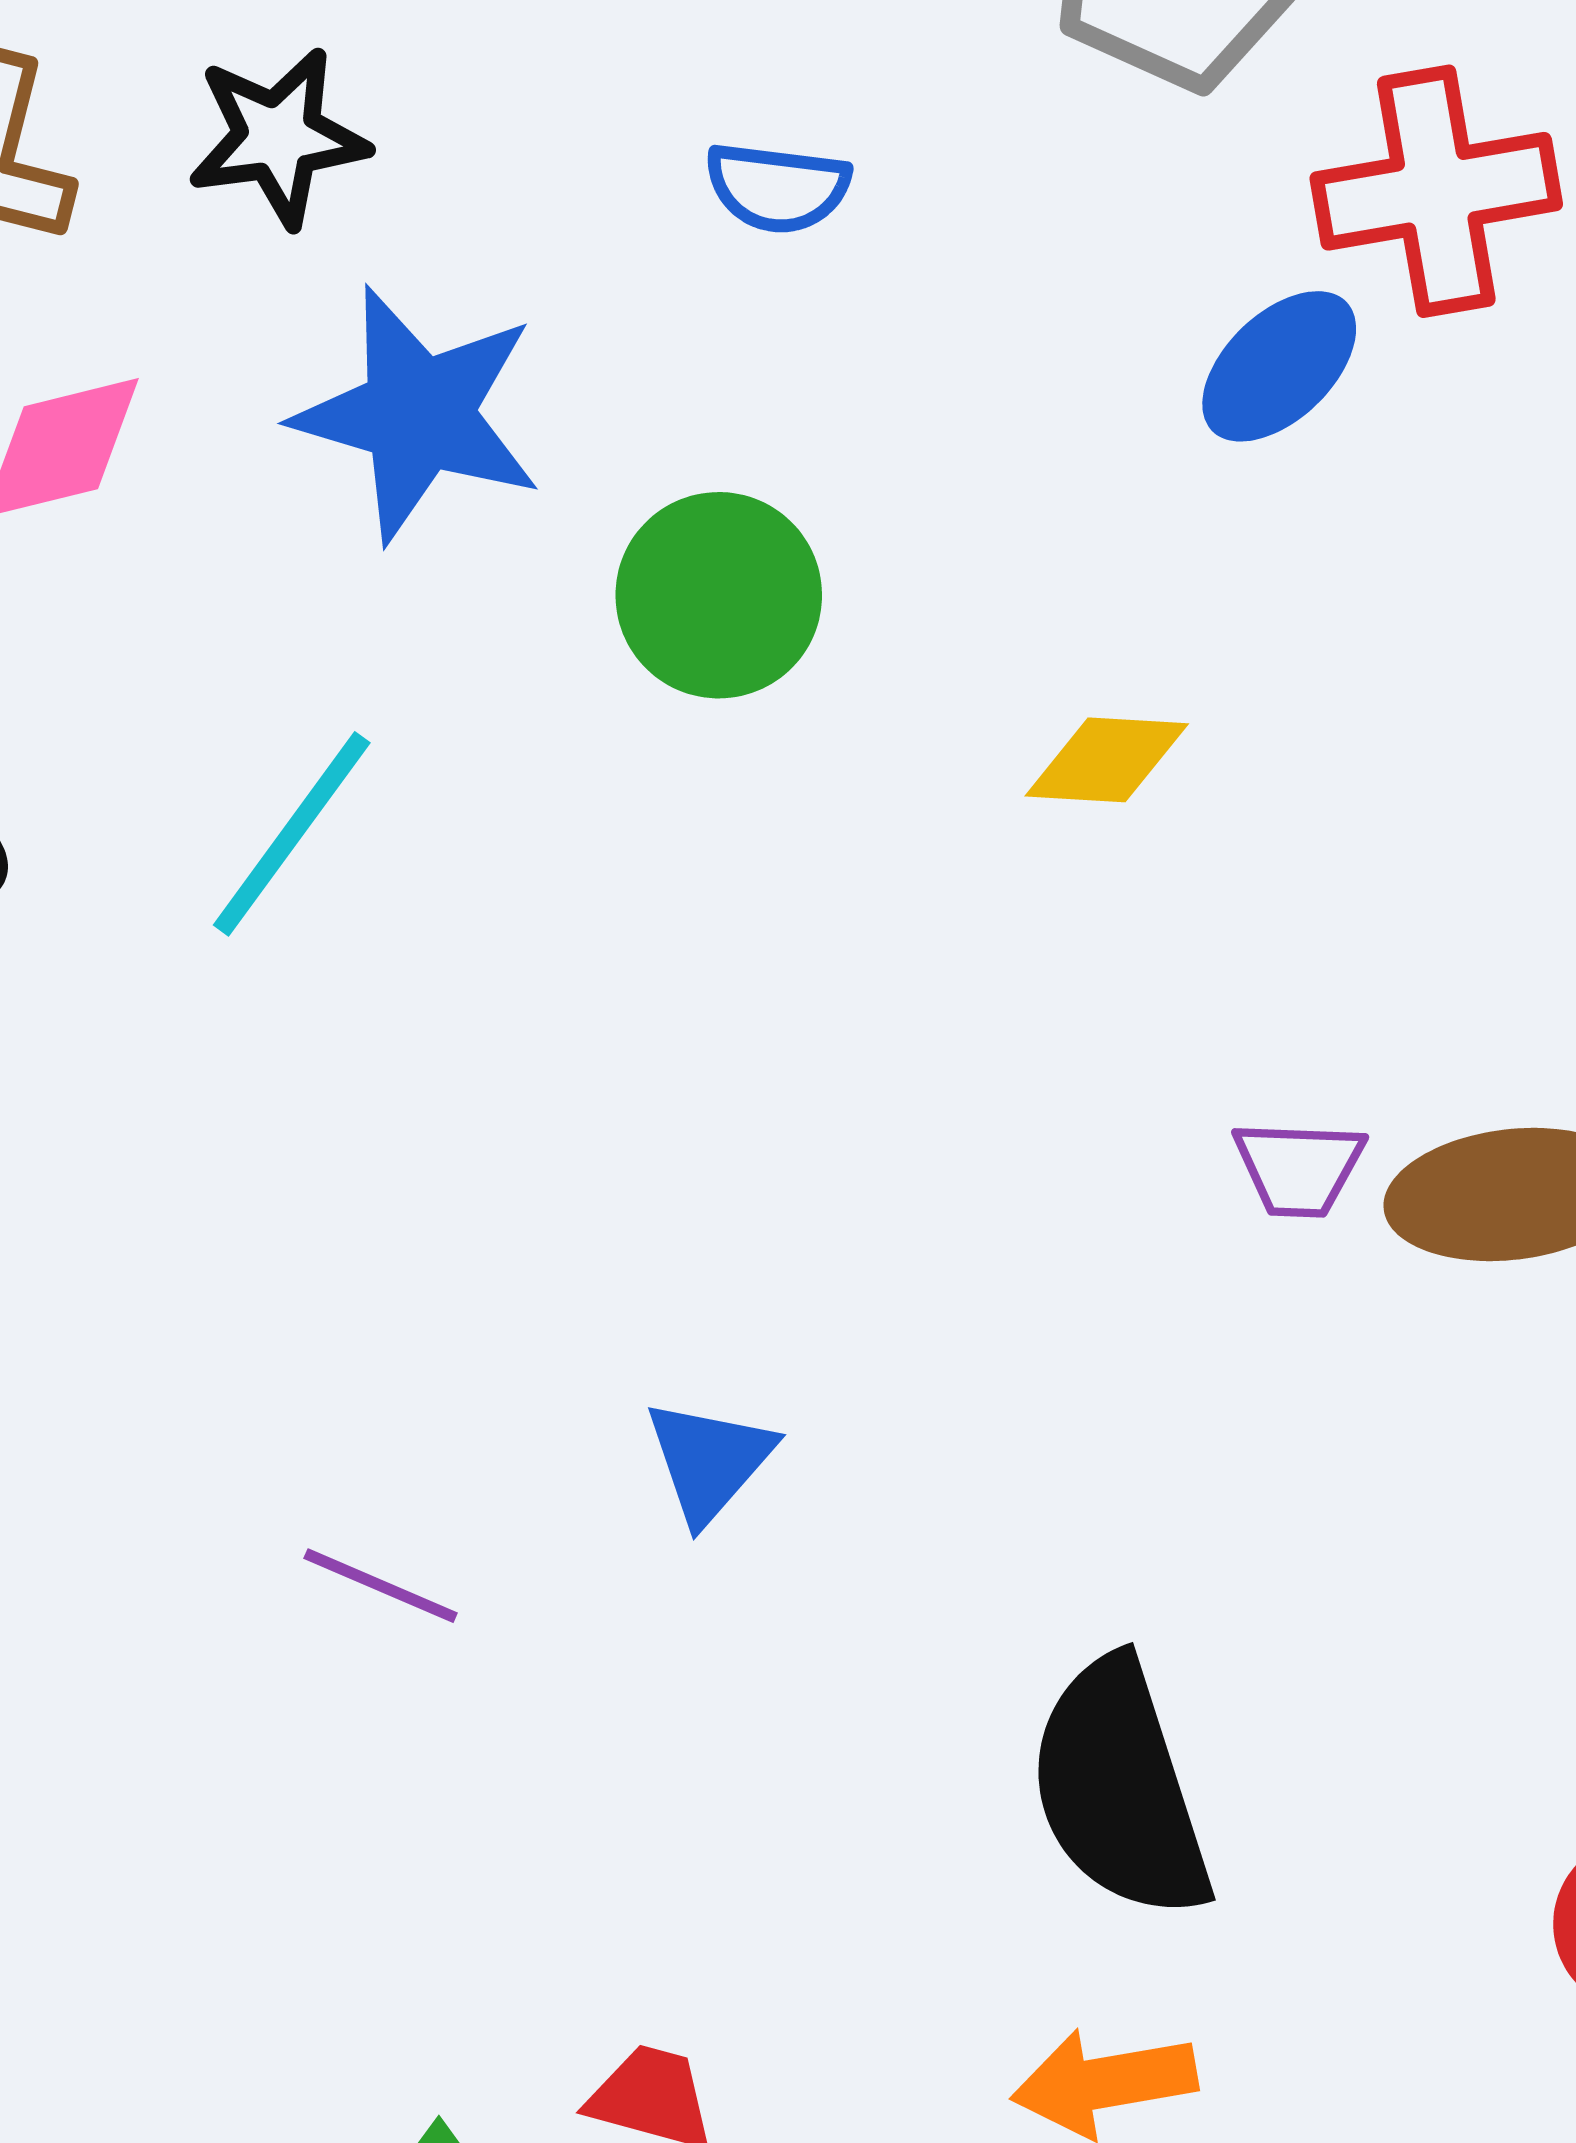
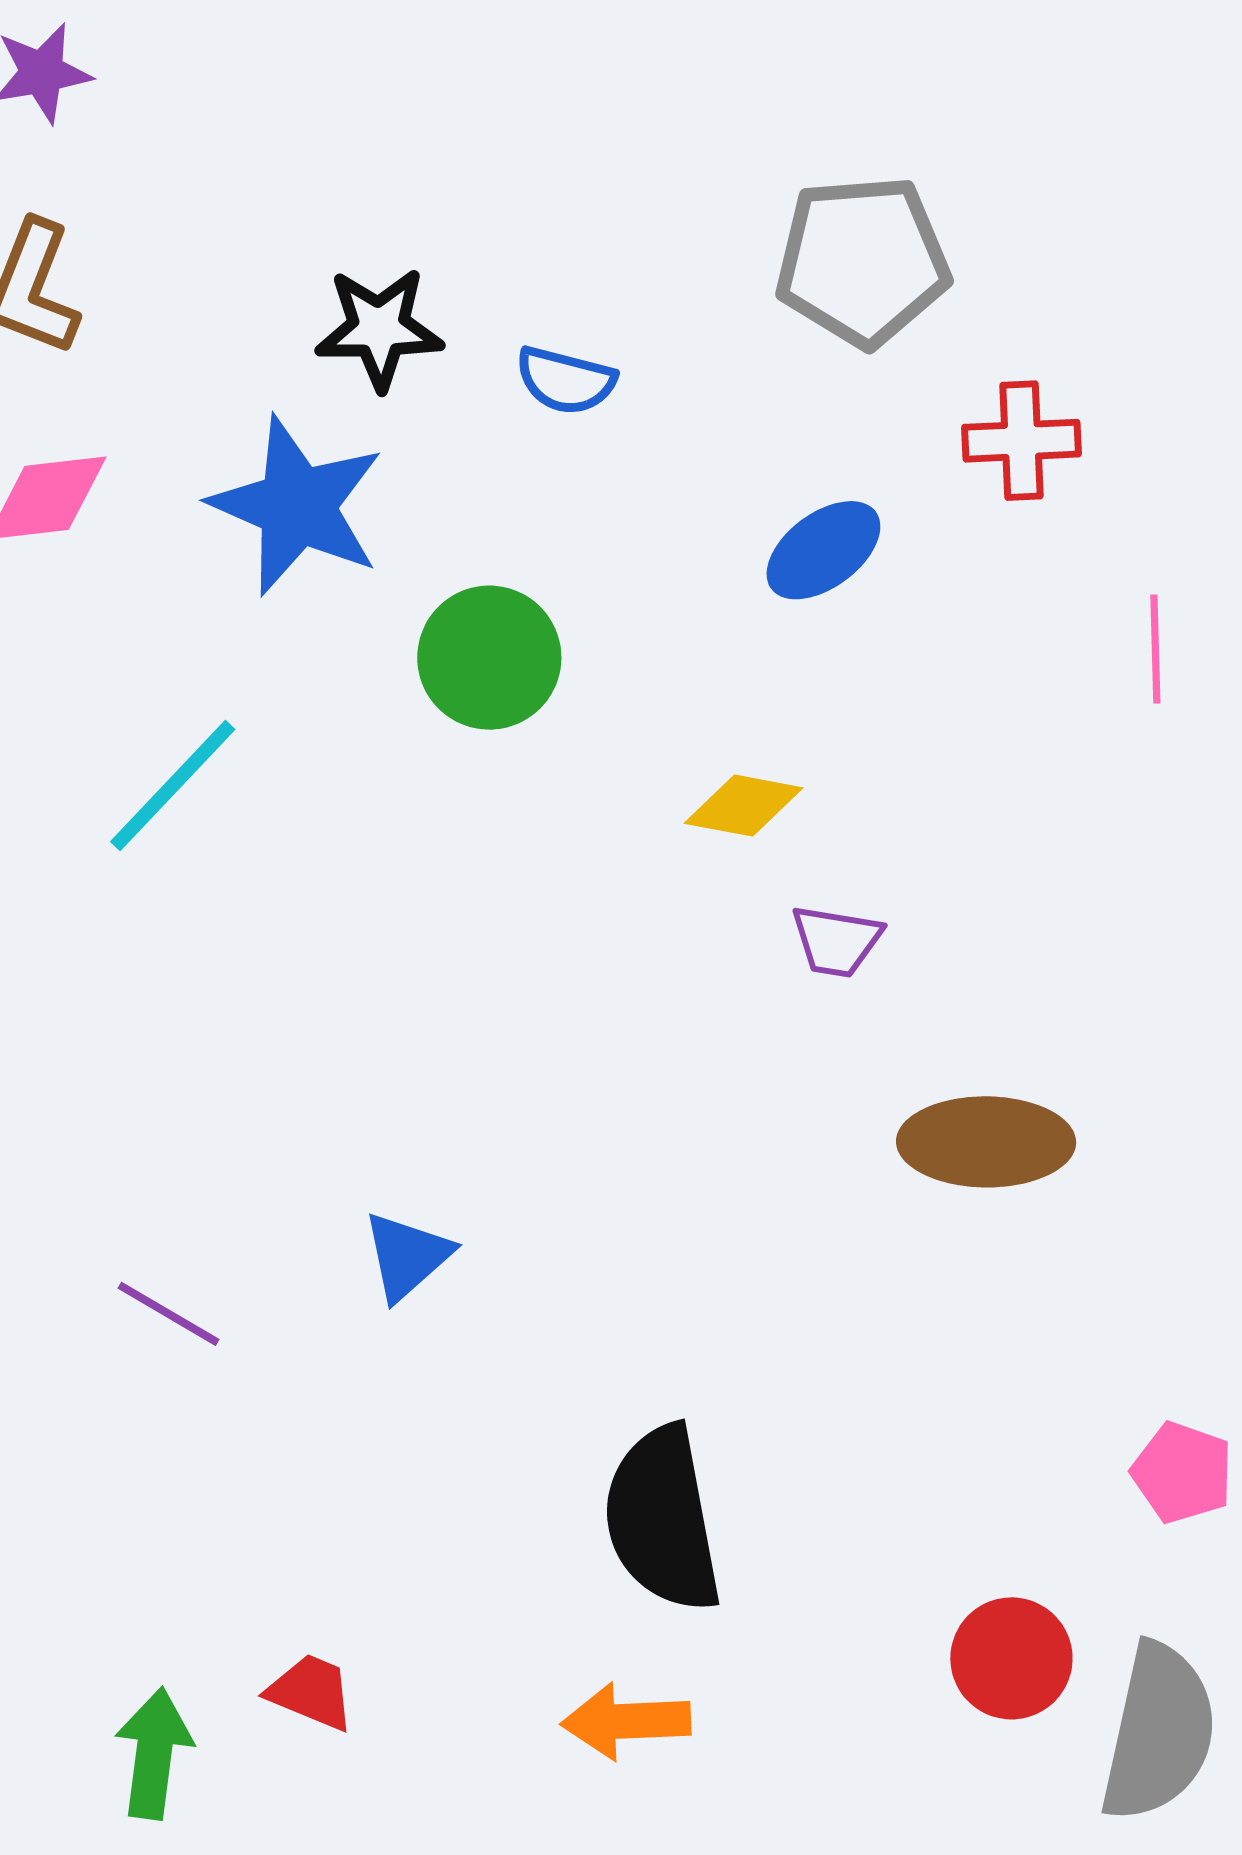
black star: (278, 137) -> (379, 329), moved
red cross: (1436, 191) -> (1021, 441), size x0.7
blue ellipse: (1279, 366) -> (823, 550), moved
purple trapezoid: (1299, 1168) -> (836, 941), moved

